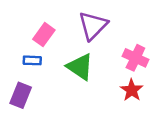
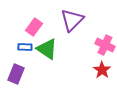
green triangle: (80, 67) -> (47, 49), moved

